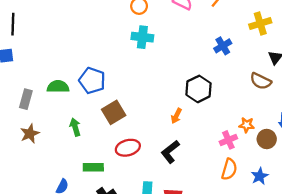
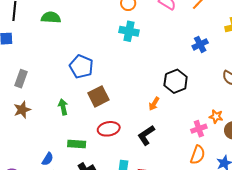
green semicircle: (58, 87) -> (51, 17), moved

